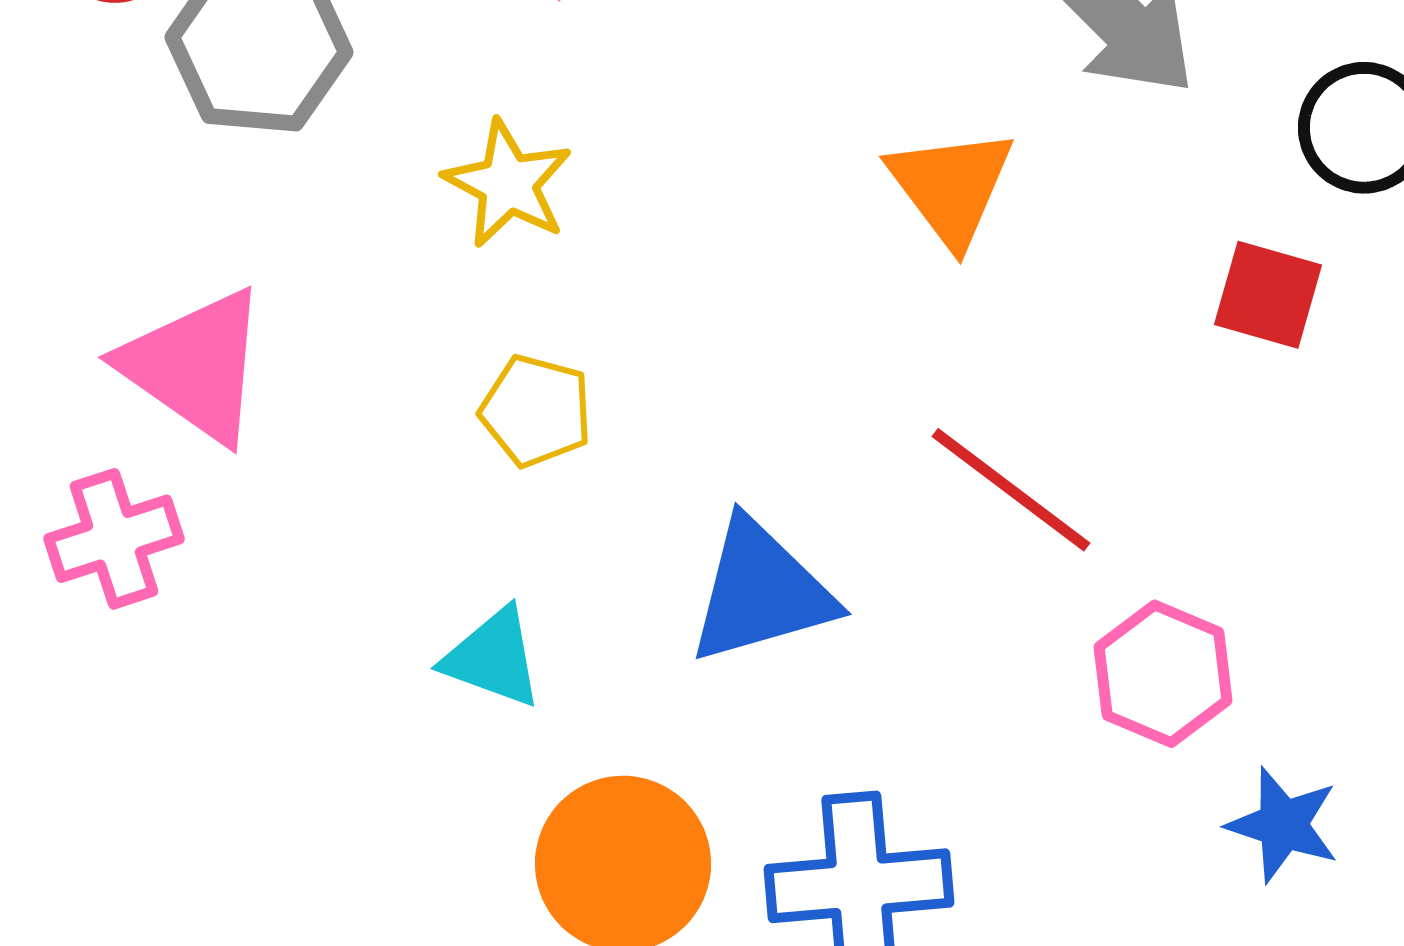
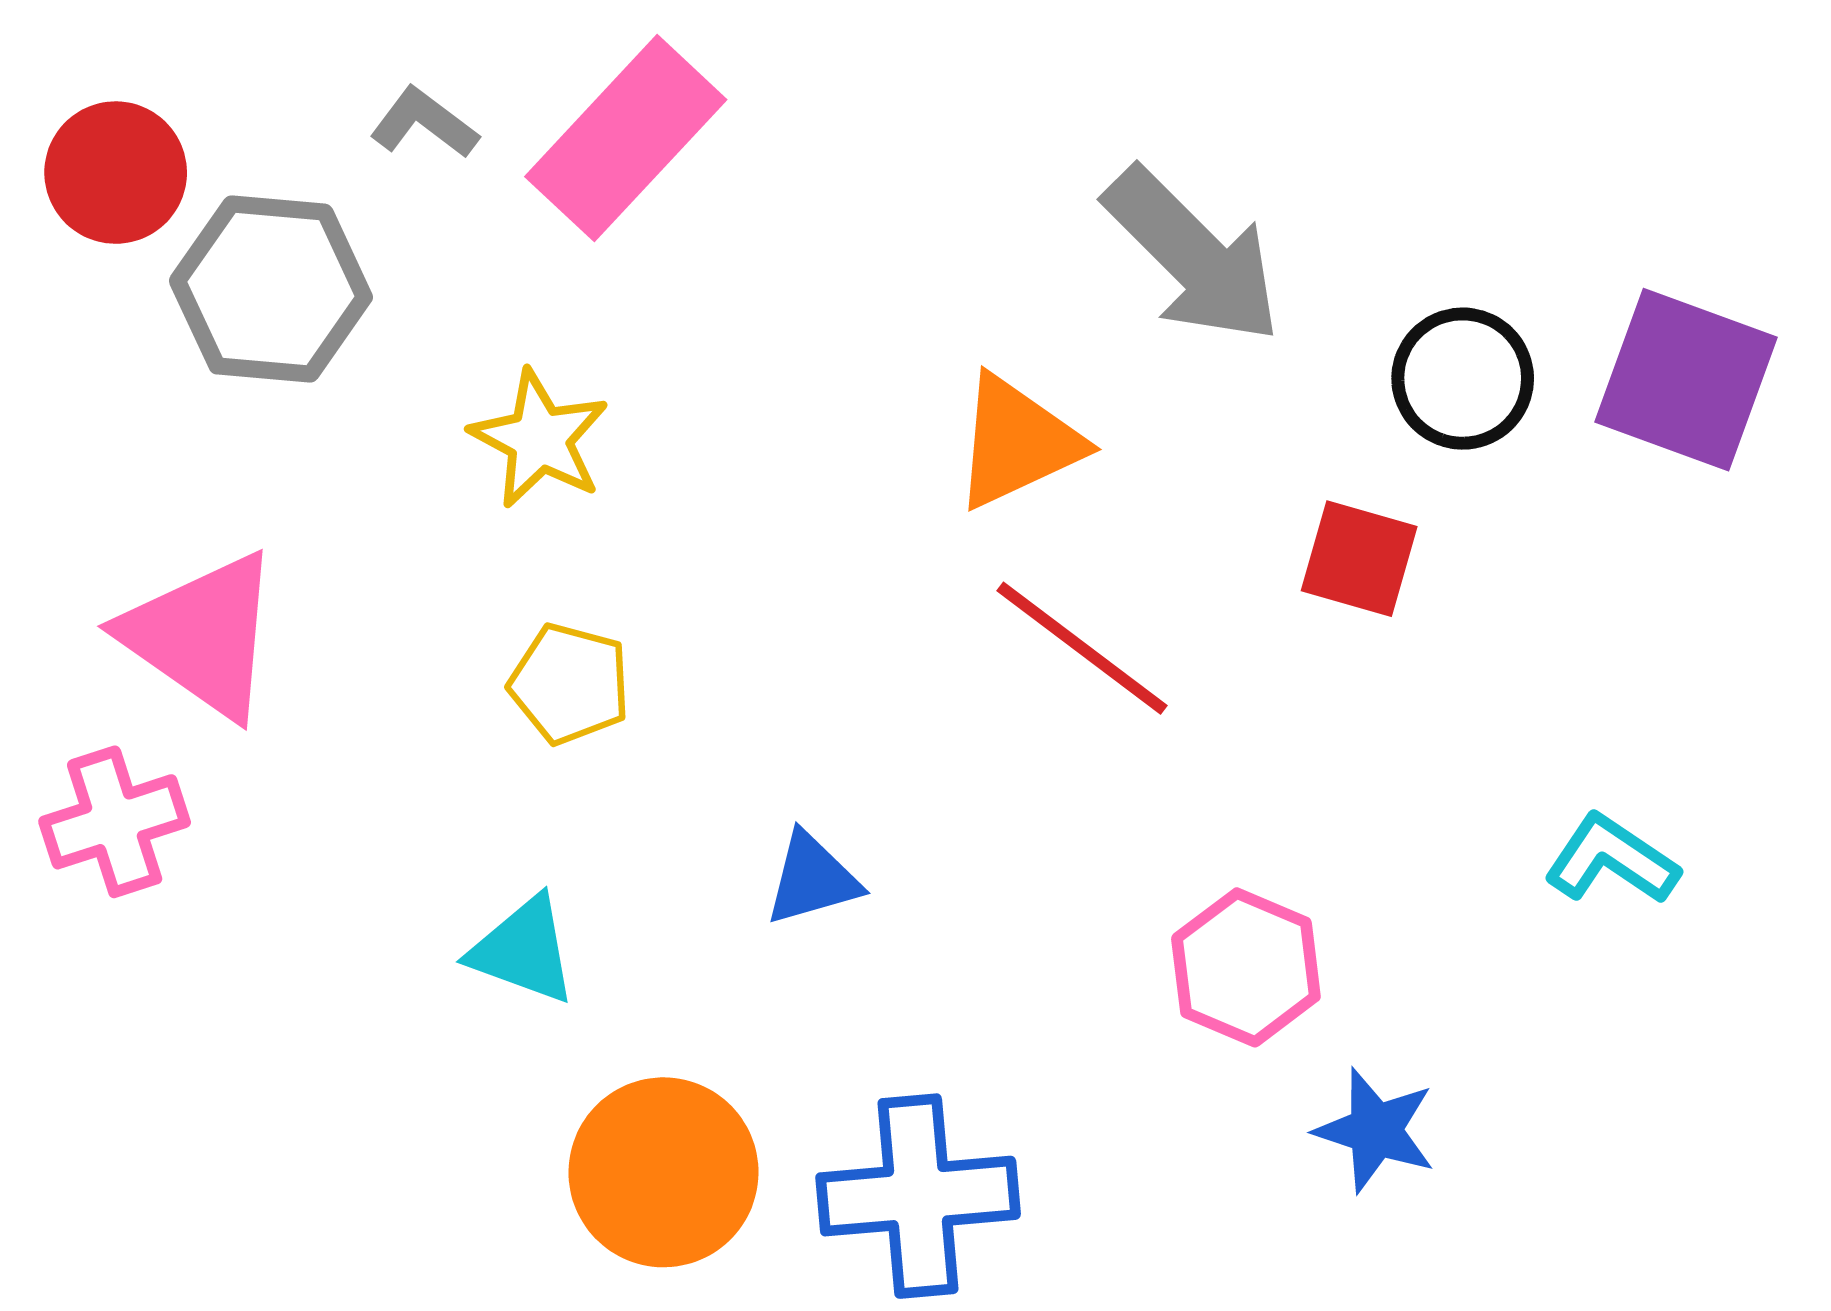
orange triangle: (951, 187) -> (1017, 442), turned 42
red line: (1011, 490) -> (1082, 648), moved
blue triangle: (761, 592) -> (812, 879), size x0.6

